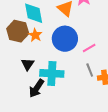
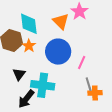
pink line: (89, 48) -> (82, 62), turned -40
gray line: (90, 70) -> (89, 84), moved

